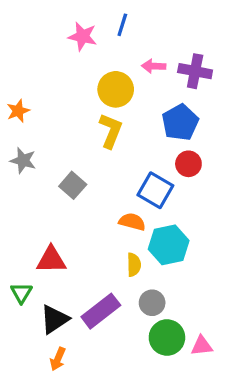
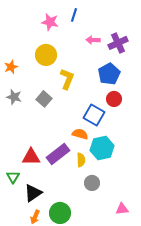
purple cross: (195, 71) -> (118, 43), turned -36
yellow circle: (116, 89) -> (46, 55), moved
gray square: (73, 185) -> (44, 99), moved
purple rectangle: (101, 311) -> (58, 154), moved
green circle: (167, 338) -> (60, 213), moved

